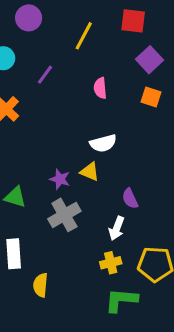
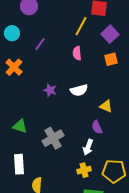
yellow line: (84, 36) -> (81, 26), moved
orange square: (151, 97) -> (111, 59), turned -32
yellow triangle: (90, 172) -> (106, 106), moved
purple star: (60, 179) -> (50, 90), moved

